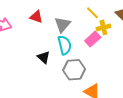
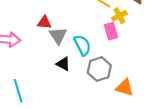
gray triangle: (62, 25) -> (58, 35), moved
pink rectangle: (93, 39) -> (111, 31), turned -49

